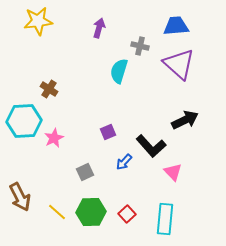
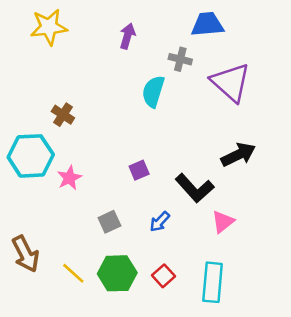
blue trapezoid: (176, 26) -> (207, 24), moved
blue arrow: (124, 162) -> (160, 222), moved
pink triangle: (173, 172) -> (223, 222), turned 36

